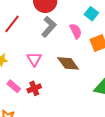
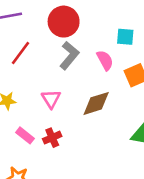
cyan square: (91, 14) -> (125, 37), turned -32
brown diamond: (68, 63) -> (96, 103), turned -70

